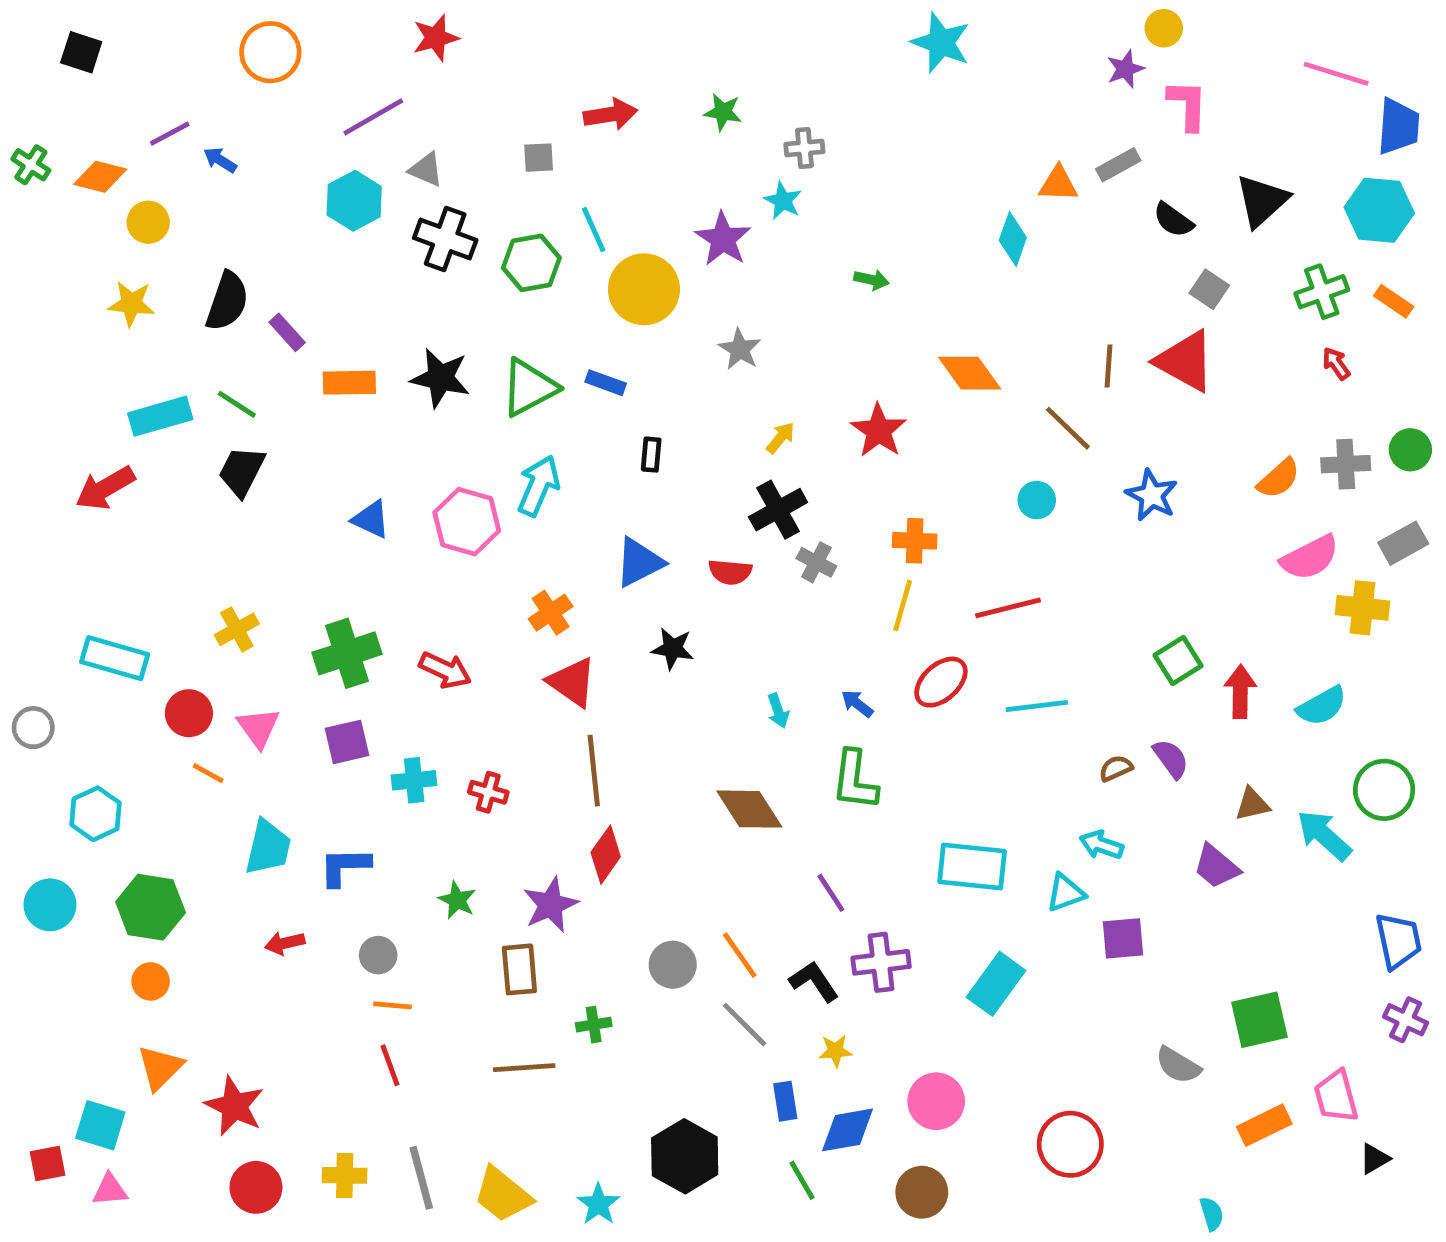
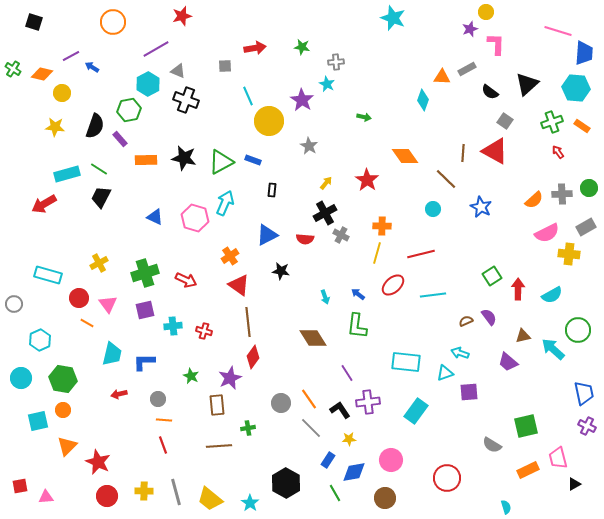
green hexagon: (531, 263) -> (129, 110), moved
blue rectangle: (785, 1101) -> (328, 460), turned 42
cyan square: (100, 1125) -> (38, 421), moved, turned -30

